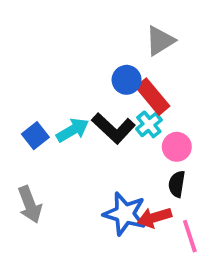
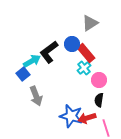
black L-shape: (114, 128) -> (49, 52), moved, turned 100
cyan arrow: (73, 130) -> (32, 61), moved
gray arrow: (30, 204) -> (36, 96), moved

